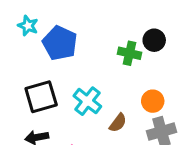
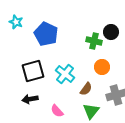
cyan star: (28, 26) -> (16, 22), moved
orange circle: (153, 101) -> (102, 67), moved

